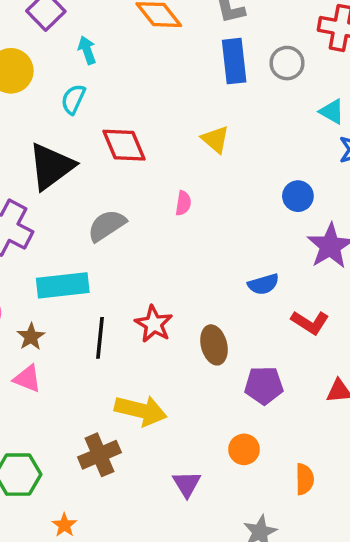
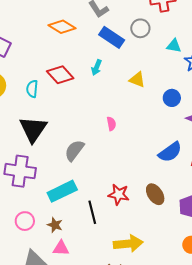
cyan arrow: (87, 50) -> (96, 67), moved, turned -119
blue rectangle: (234, 61) -> (112, 37), turned -30
yellow triangle: (215, 139) -> (137, 80), moved
red diamond: (124, 145) -> (60, 75), moved
blue semicircle: (263, 284) -> (170, 152), size x1.4

